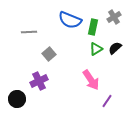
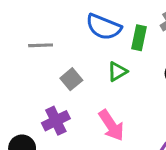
green triangle: (96, 49) -> (117, 71), moved
pink arrow: (91, 80) -> (111, 125), moved

